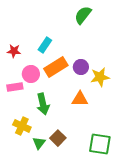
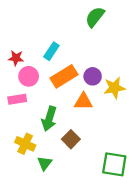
pink circle: (31, 74) -> (29, 76), moved
orange triangle: (80, 99) -> (83, 102), moved
green arrow: (43, 104) -> (49, 119), turned 30
brown square: (58, 138) -> (71, 139), moved

